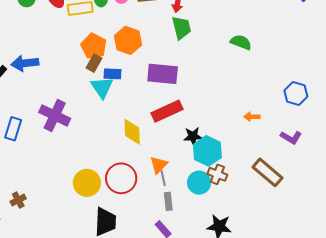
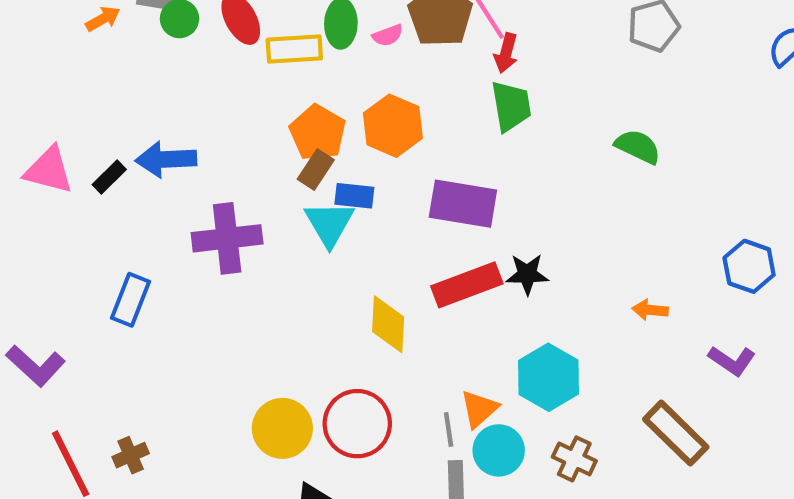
purple cross: (55, 115) -> (227, 238), moved, turned -36
black star: (193, 136) -> (527, 274), moved
orange triangle: (159, 165) -> (479, 409), moved
brown cross: (217, 174) -> (574, 459), moved
cyan circle: (199, 183) -> (499, 450), moved

